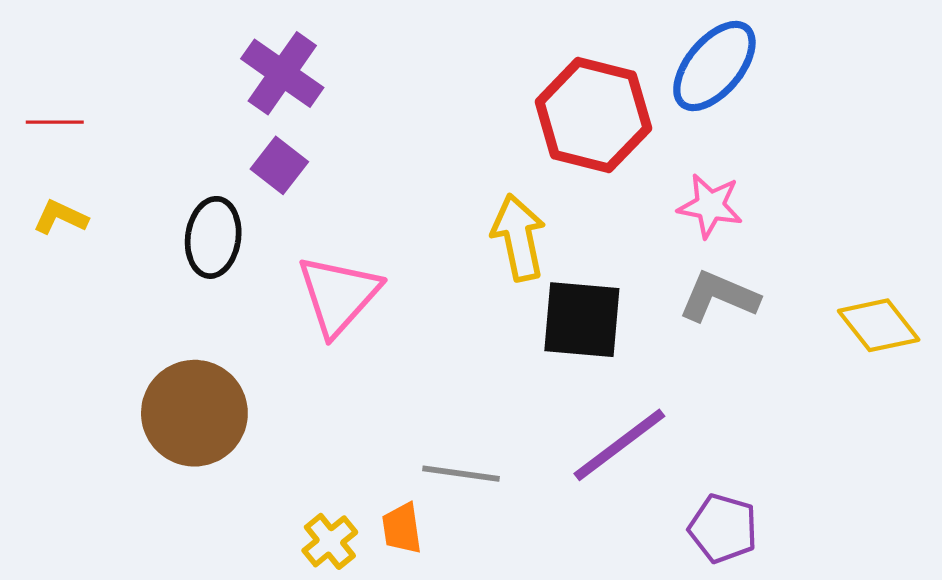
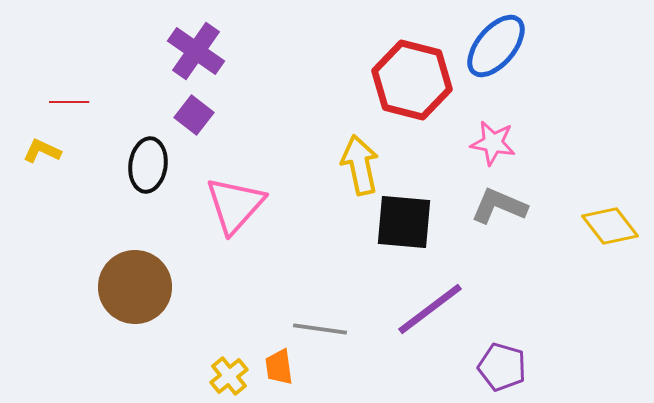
red line: (55, 122) -> (69, 102), moved

